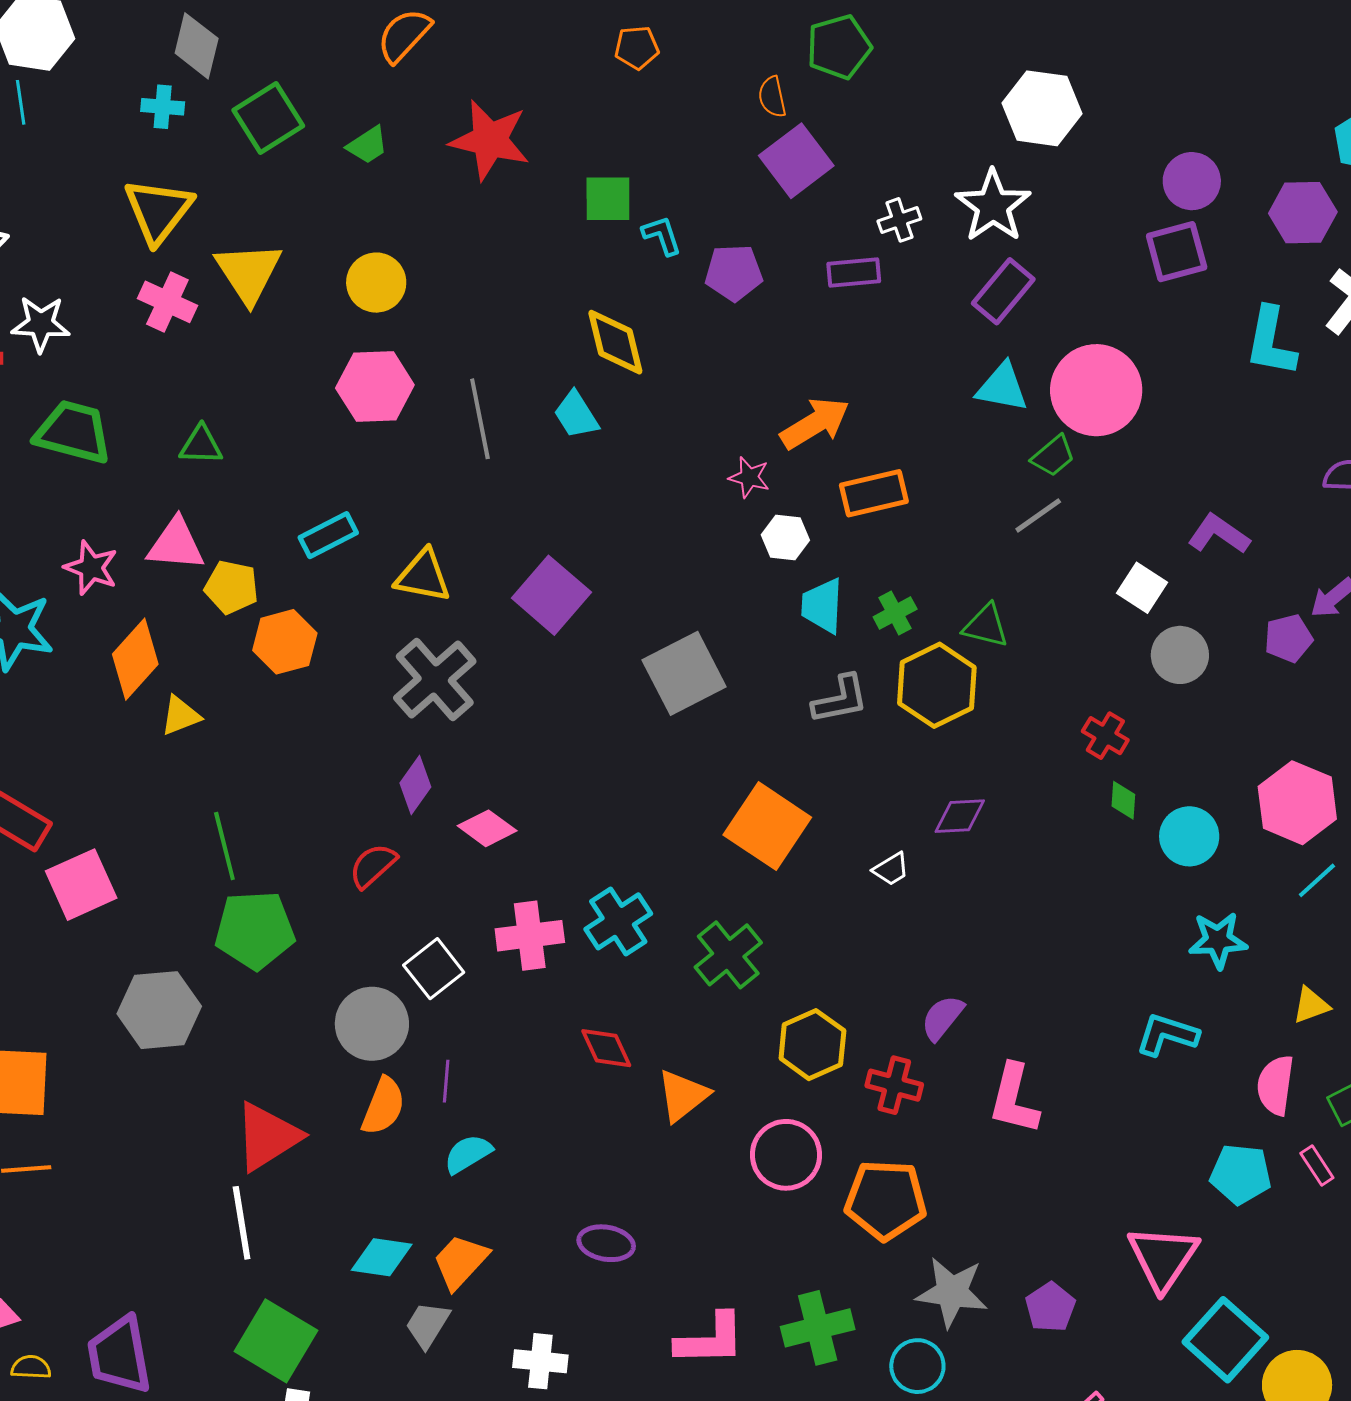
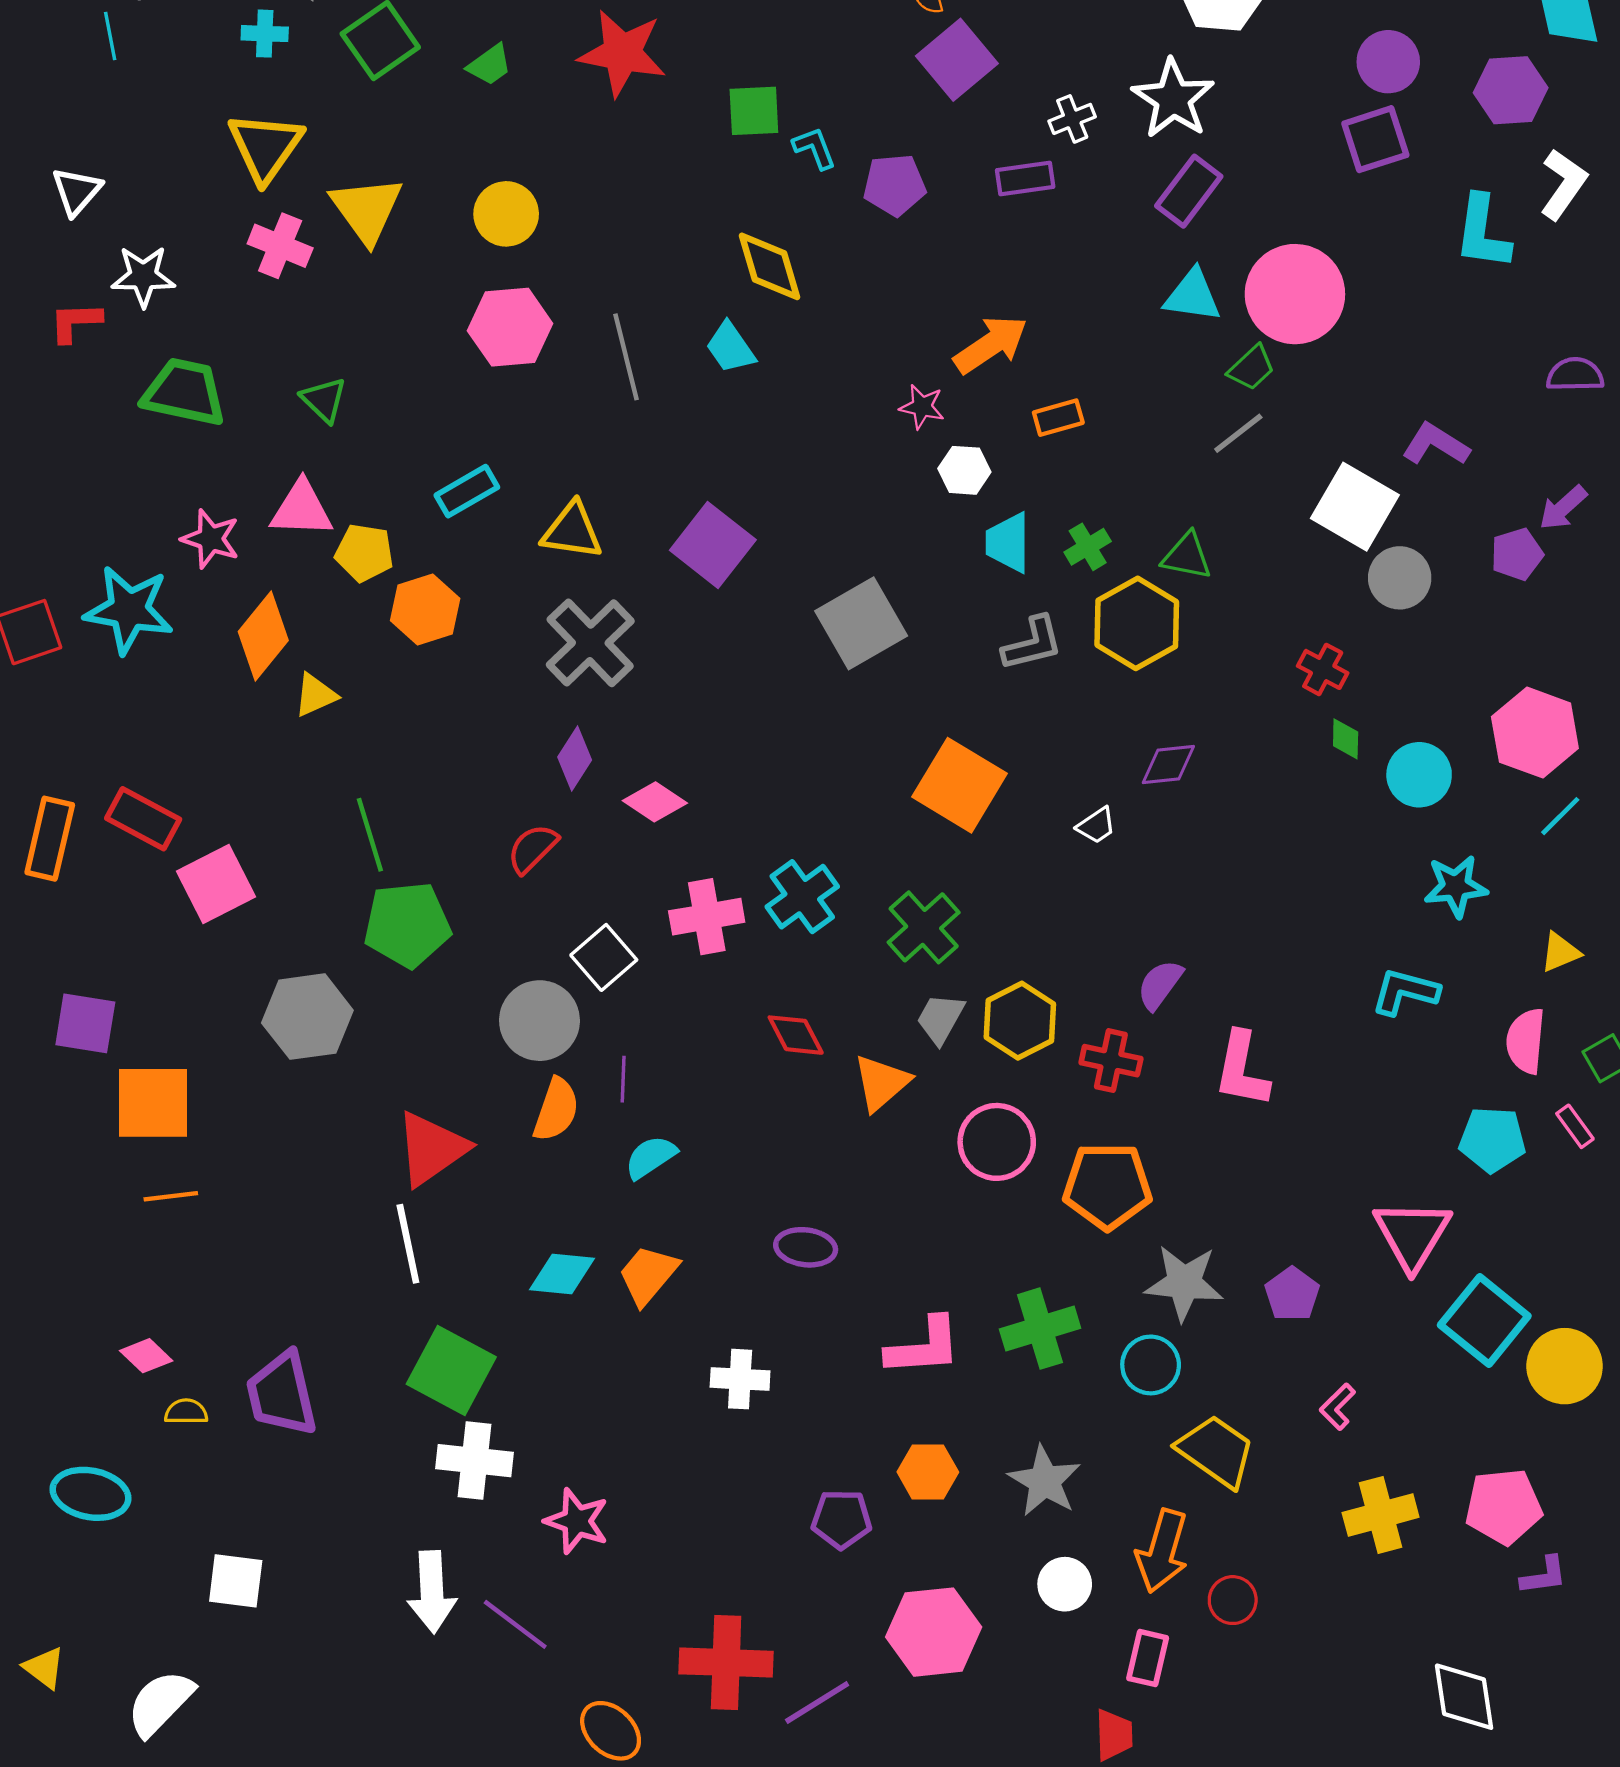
green triangle: (201, 445) -> (324, 400), turned 45
orange rectangle: (874, 493) -> (1058, 418), size x0.7
white square: (1142, 588) -> (1355, 507), size x1.6
gray trapezoid: (427, 1325) -> (940, 1019), moved

